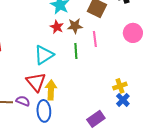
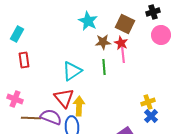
red star: (57, 27) -> (121, 43), moved
pink circle: (133, 33) -> (161, 35), moved
purple semicircle: (23, 101) -> (51, 117), size x1.5

